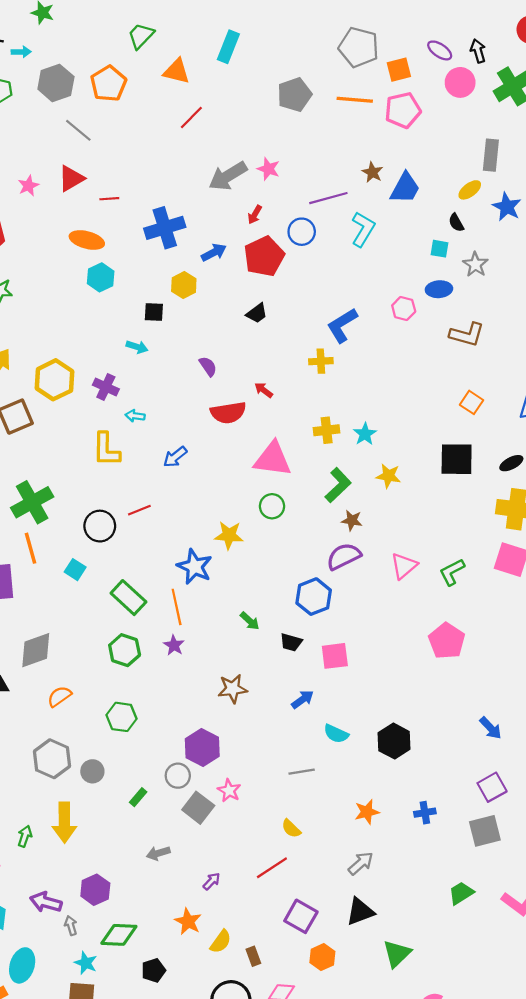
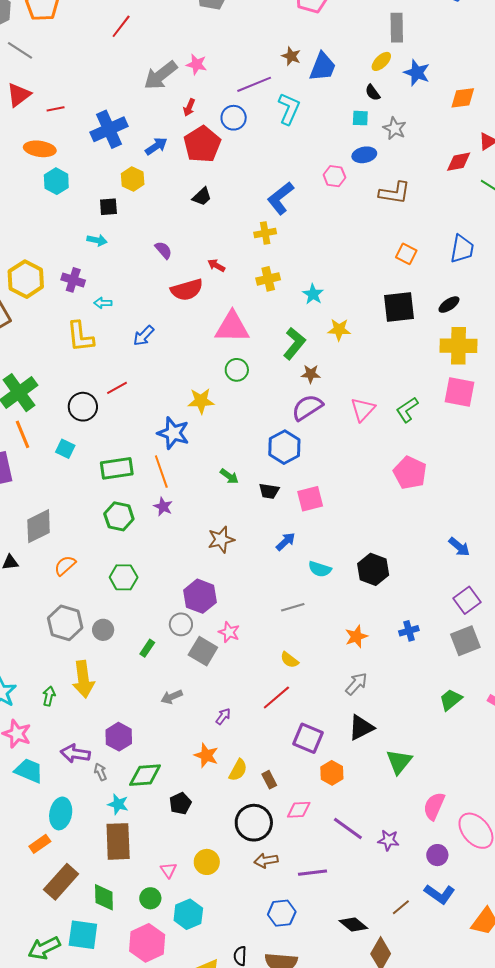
yellow cross: (327, 430) -> (268, 279), moved
green rectangle: (128, 598) -> (117, 468), turned -44

